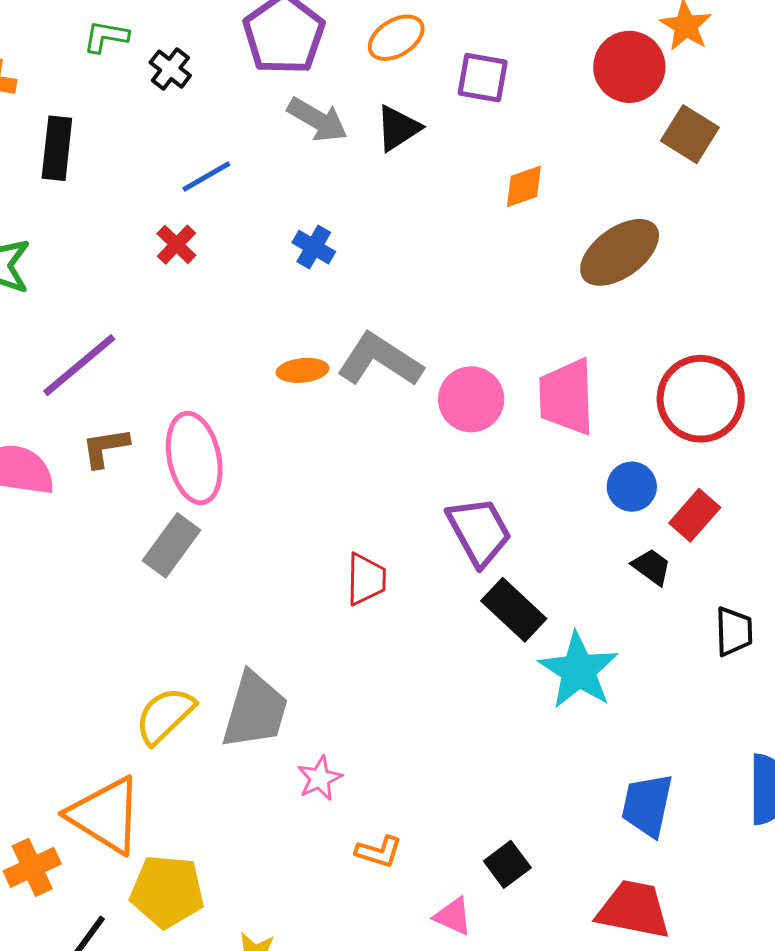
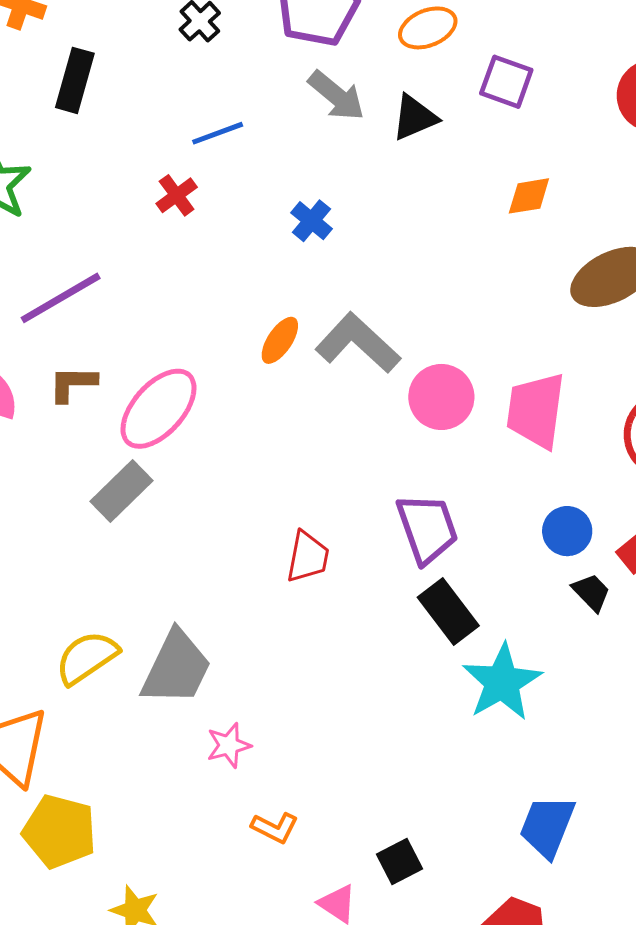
orange ellipse: (302, 370) -> (280, 340), turned -60
pink ellipse: (194, 458) -> (159, 409), turned 44
blue circle: (632, 487) -> (567, 531), moved

